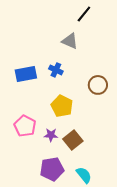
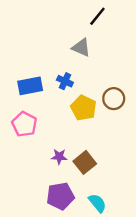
yellow pentagon: (62, 106) -> (84, 108), moved
pink pentagon: (25, 126) -> (24, 124), moved

